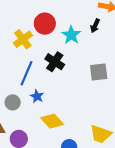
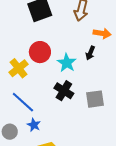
black cross: (55, 62) -> (64, 91), moved
blue line: (27, 73) -> (23, 102), turned -70

